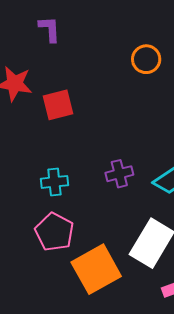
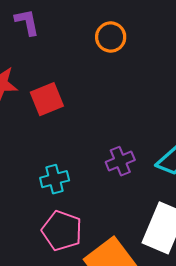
orange circle: (146, 59) -> (111, 37), moved

